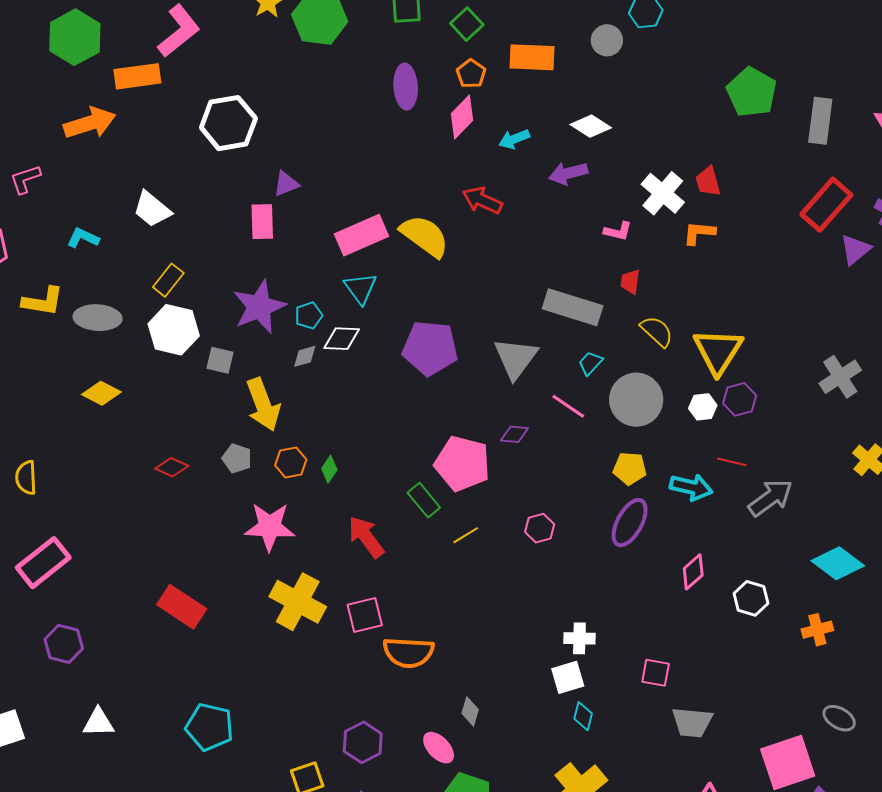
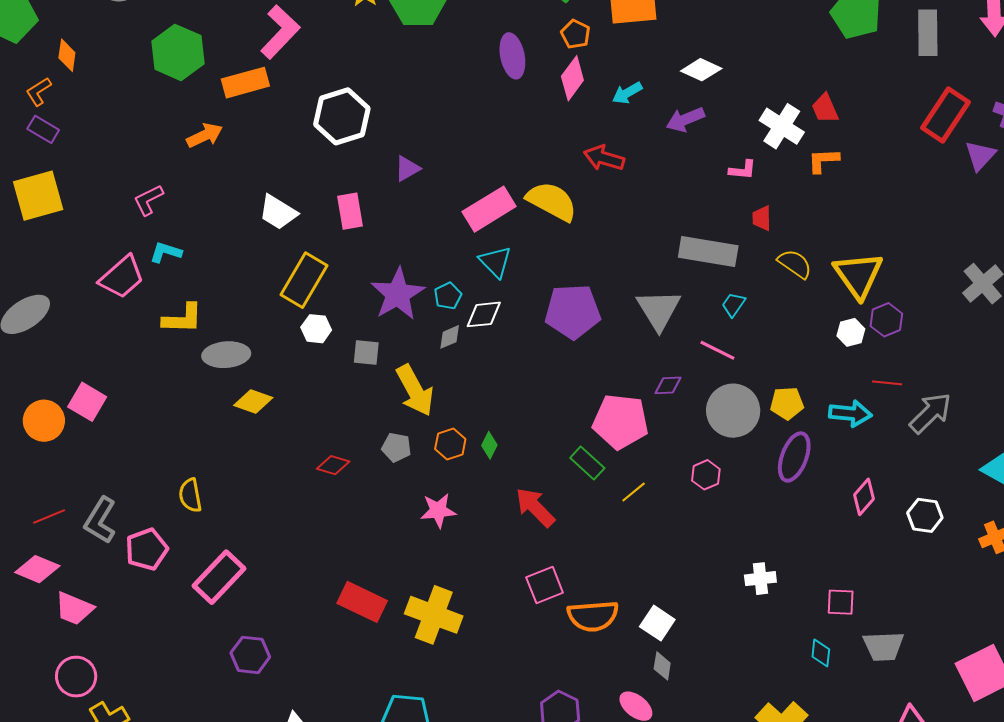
orange arrow: (90, 123) -> (205, 135), size x0.7
pink rectangle: (262, 222) -> (350, 211), moved
cyan L-shape: (83, 238) -> (166, 252), moved
yellow rectangle: (168, 280) -> (304, 280), size x1.6
gray ellipse: (98, 318) -> (226, 355), moved
white hexagon: (174, 330) -> (316, 329), size x0.6
gray circle: (636, 400) -> (733, 411), moved
pink star: (270, 527) -> (438, 511), size x0.7
yellow cross: (298, 602) -> (434, 615), moved
white square: (568, 677) -> (657, 623), moved, turned -32
cyan diamond: (583, 716) -> (821, 653), moved

